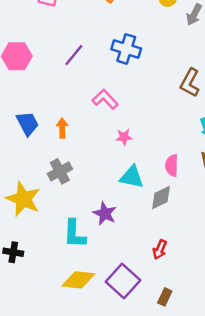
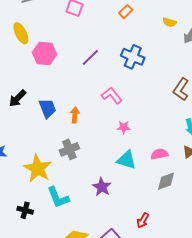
pink semicircle: (172, 165) -> (159, 154), turned 72
gray diamond: (161, 197) -> (166, 181), moved
cyan L-shape: (74, 234) -> (58, 197), moved, turned -30

